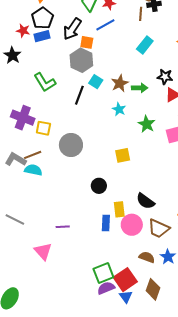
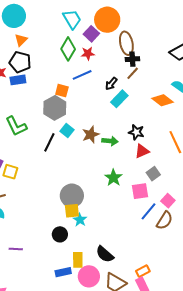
brown line: (141, 14) -> (133, 73), moved, turned 32
black pentagon: (43, 18) -> (20, 62), turned -30
black arrow: (72, 29) -> (111, 84), moved, size x0.6
cyan star: (119, 109) -> (80, 220), moved
gray circle: (71, 145) -> (72, 196), moved
yellow square: (123, 155) -> (72, 211), moved
blue rectangle: (106, 223) -> (63, 272), turned 70
purple line: (63, 227) -> (16, 249), moved

